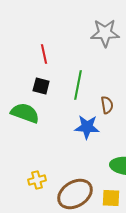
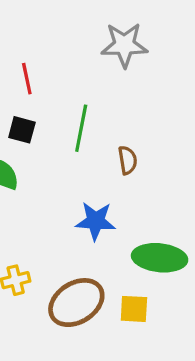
blue star: (87, 127) -> (96, 221), moved

